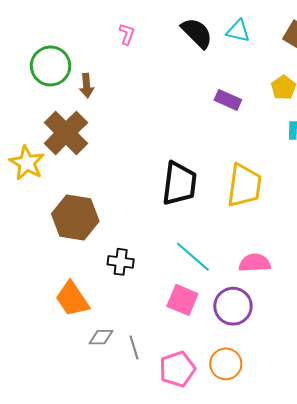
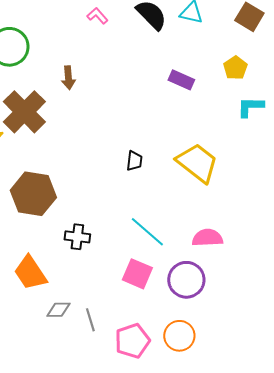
pink L-shape: (127, 34) -> (97, 16), moved, turned -60
brown arrow: (87, 86) -> (68, 78), moved
black trapezoid: (179, 183) -> (134, 161), size x0.5
yellow trapezoid: (244, 186) -> (197, 163), turned -60

